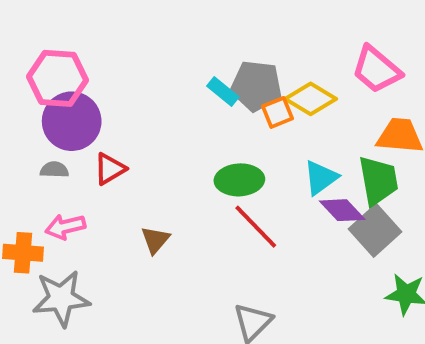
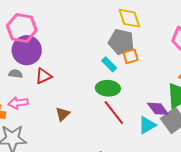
cyan rectangle: (223, 91) -> (109, 64), moved
yellow diamond: (311, 99) -> (129, 18), moved, turned 35
cyan triangle: (321, 178) -> (147, 125), moved

